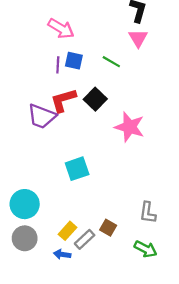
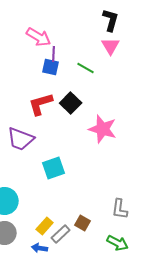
purple line: (58, 65) -> (54, 54), moved
purple trapezoid: (42, 116) -> (21, 139), moved

